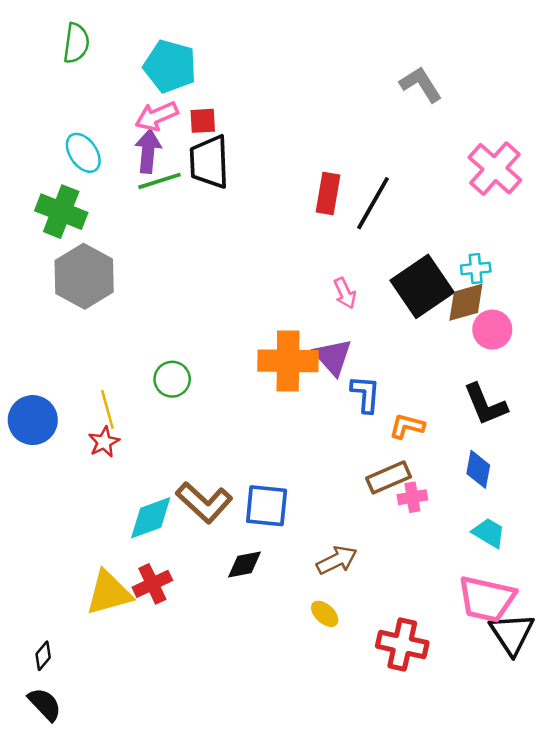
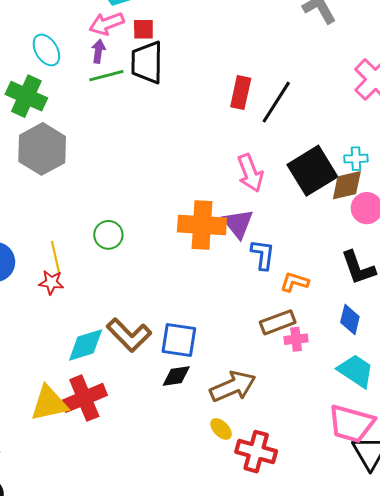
purple arrow: (148, 151) -> (98, 51), size x0.7
pink arrow: (345, 293) -> (250, 173), size x1.5
red star: (104, 442) -> (51, 282), turned 30
cyan trapezoid: (489, 533) -> (356, 371), size x1.4
brown arrow: (337, 560) -> (233, 386), size x1.4
black diamond: (245, 564) -> (176, 376), moved
red cross: (152, 584) -> (84, 398), size x1.4
red cross: (402, 644) -> (256, 452), moved

